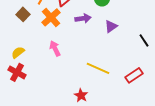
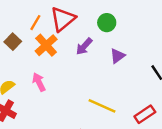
purple arrow: (83, 18) -> (84, 46), turned 140
pink arrow: (55, 48) -> (39, 82), moved

